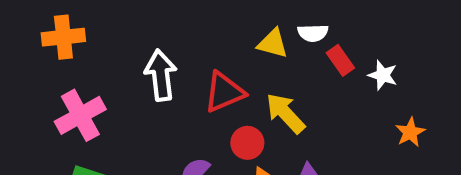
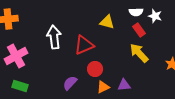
white semicircle: (313, 33) -> (136, 12), moved
white star: (383, 75) -> (155, 16), moved
yellow arrow: (285, 113) -> (139, 53), moved

